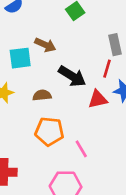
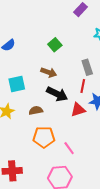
brown arrow: (45, 45) -> (49, 72), moved

